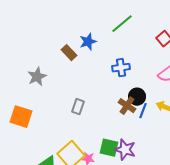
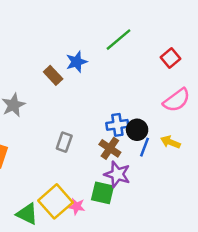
blue cross: (121, 68) -> (117, 125), moved
brown cross: (127, 106) -> (110, 148), moved
purple star: (125, 150) -> (117, 174), moved

